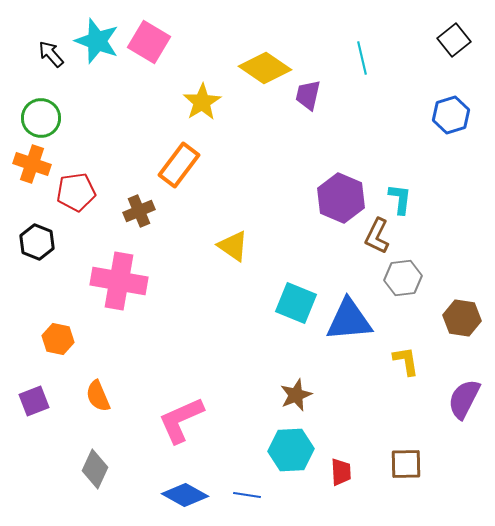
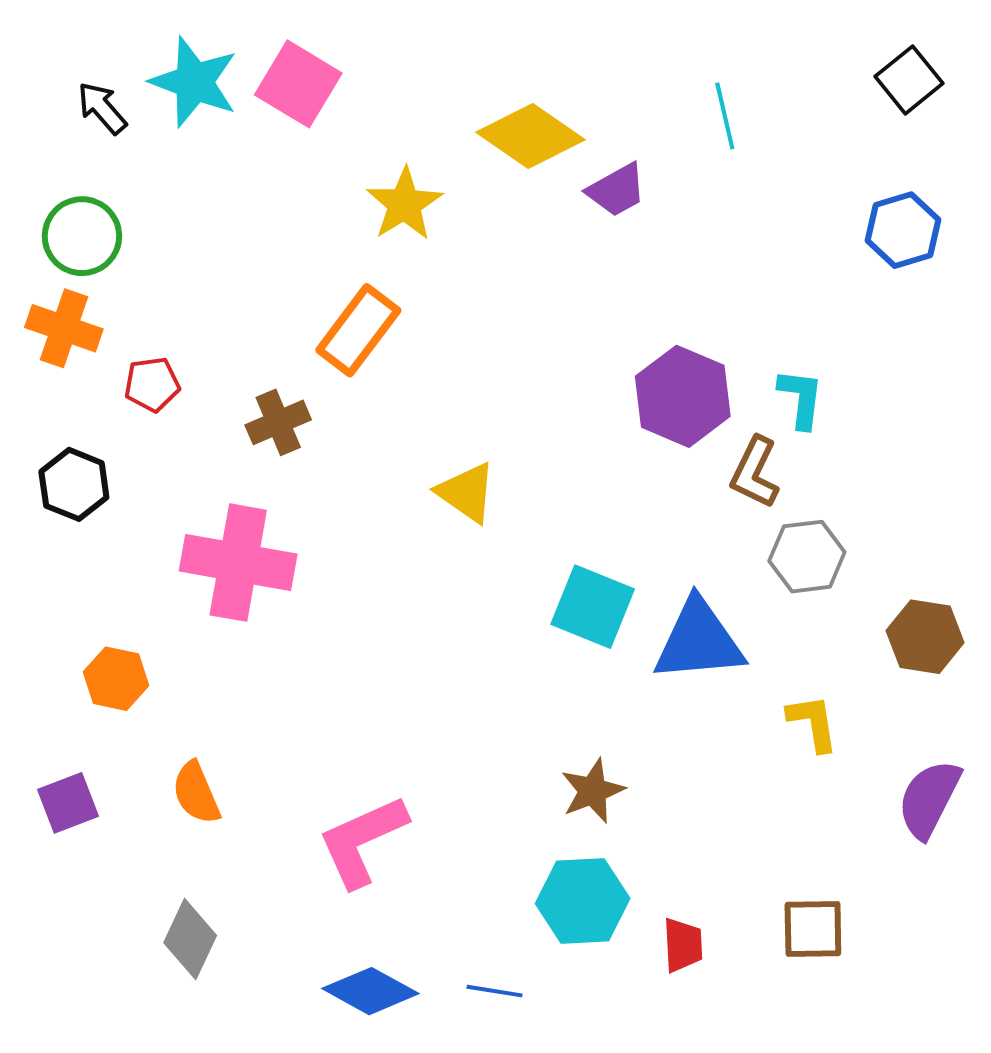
purple trapezoid: (308, 95) -> (617, 190), turned -132
red pentagon: (76, 192) -> (152, 384), size x0.7

